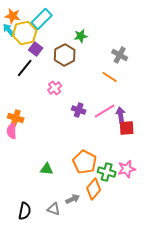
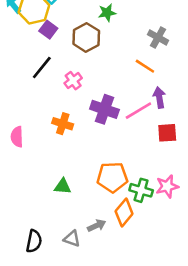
black line: (25, 68) -> (42, 68), moved
purple cross: (79, 110) -> (104, 109), size x1.5
purple arrow: (121, 115) -> (159, 98), moved
orange cross: (16, 118) -> (63, 124), moved
orange pentagon: (85, 162) -> (112, 177), turned -30

